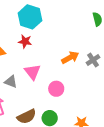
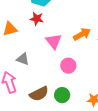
pink triangle: (33, 72) -> (54, 41), moved

